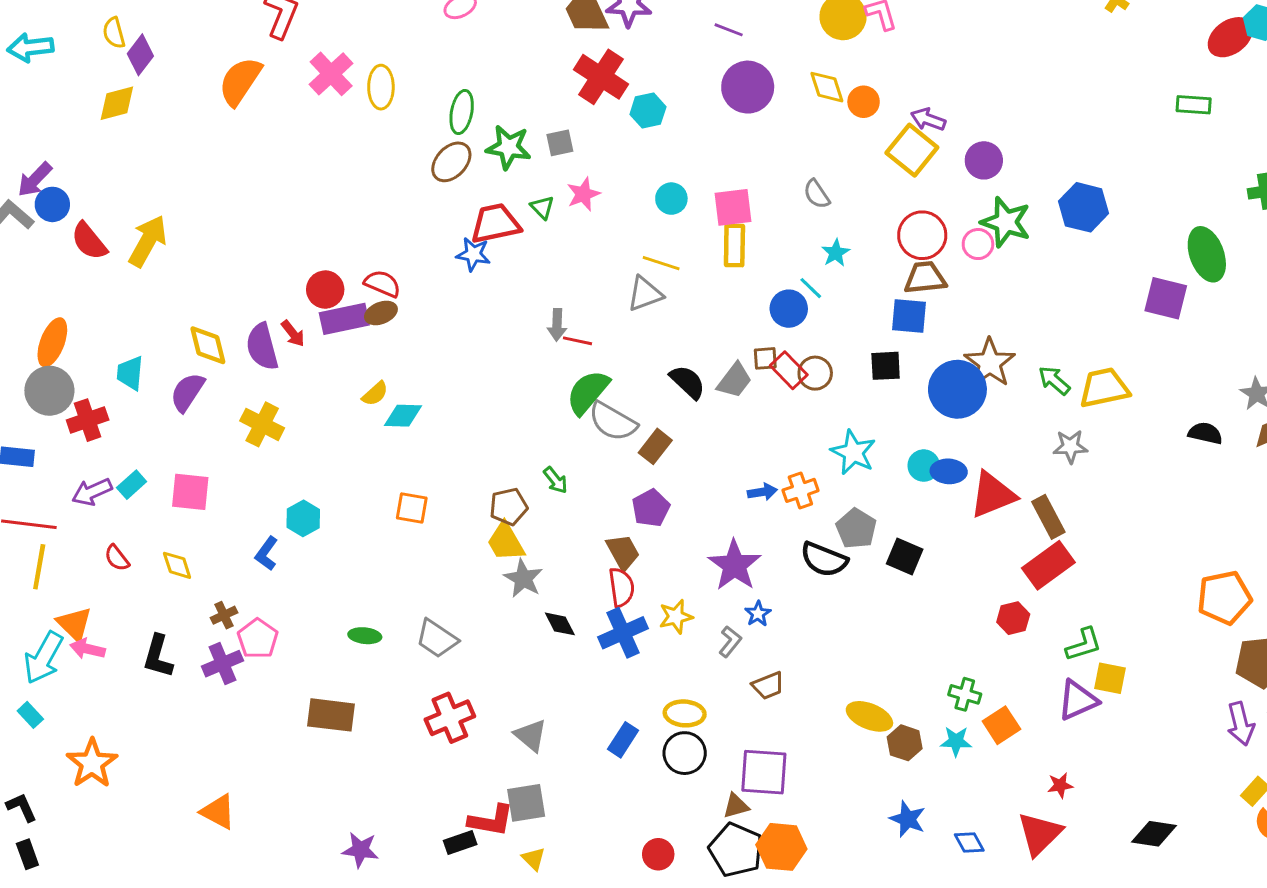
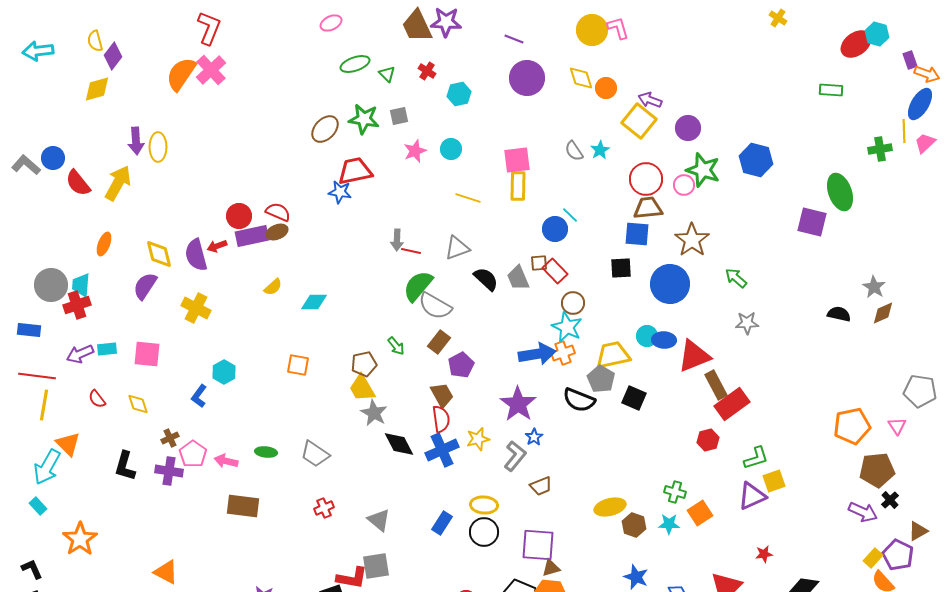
pink cross: (331, 74) -> (211, 70), moved
red cross: (601, 77) -> (427, 71), size x0.5
yellow ellipse: (381, 87) -> (158, 147), moved
green ellipse: (462, 112) -> (355, 64), moved, turned 60
purple arrow: (35, 179) -> (136, 141), moved, turned -48
cyan circle: (671, 199) -> (451, 149), moved
green triangle: (542, 207) -> (387, 74), moved
cyan star: (836, 253) -> (600, 150), moved
gray triangle: (645, 294) -> (457, 248), moved
red arrow: (293, 334) -> (217, 246), turned 108
orange ellipse: (52, 342) -> (104, 244), moved, size x0.7
brown star: (990, 363) -> (692, 240), moved
cyan trapezoid: (130, 373) -> (81, 285), moved
brown circle: (815, 373) -> (573, 303), moved
gray trapezoid: (734, 380) -> (518, 278), turned 120
yellow trapezoid: (1104, 388) -> (613, 355), moved
cyan diamond: (403, 416) -> (314, 302), moved
brown rectangle: (655, 446) -> (439, 342), moved
cyan star: (853, 452) -> (567, 327), moved
cyan rectangle: (132, 485) -> (107, 349), turned 36
blue arrow: (762, 492) -> (537, 354), size x1.8
brown rectangle: (1048, 517) -> (716, 385), moved
black diamond: (560, 624) -> (399, 444), size x1.4
gray L-shape: (730, 642) -> (515, 456), size x1.4
pink arrow: (88, 649) -> (226, 461), moved
purple cross: (223, 664) -> (169, 471), turned 32
yellow square: (1110, 678) -> (774, 481), turned -30
yellow ellipse: (869, 716) -> (610, 507), turned -36
red cross: (450, 718) -> (324, 508), size x0.6
purple arrow: (1241, 724) -> (863, 512), turned -52
red star: (1060, 785) -> (764, 554), moved
brown triangle: (736, 806) -> (551, 568), moved

